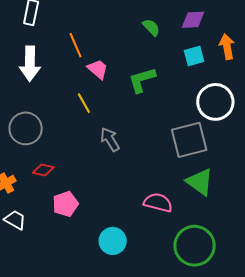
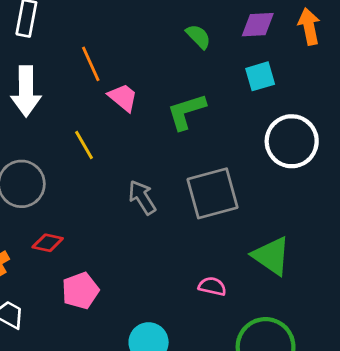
orange arrow: (227, 47) -> (309, 27), moved
yellow line: (84, 103) -> (84, 145), moved
gray square: (189, 140) -> (213, 193), moved
pink semicircle: (158, 203) -> (212, 286), size x0.7

